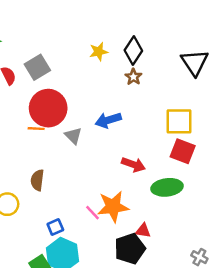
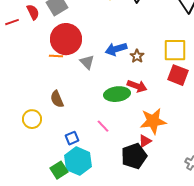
brown star: (133, 77) -> (137, 56), moved
brown semicircle: (37, 180) -> (57, 99), turned -30
green ellipse: (167, 187) -> (117, 94), moved
orange star: (113, 207) -> (153, 121), moved
red triangle: (143, 231) -> (145, 141), turned -40

